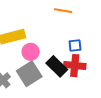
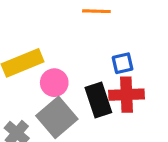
black rectangle: (57, 66) -> (98, 100), turned 35

